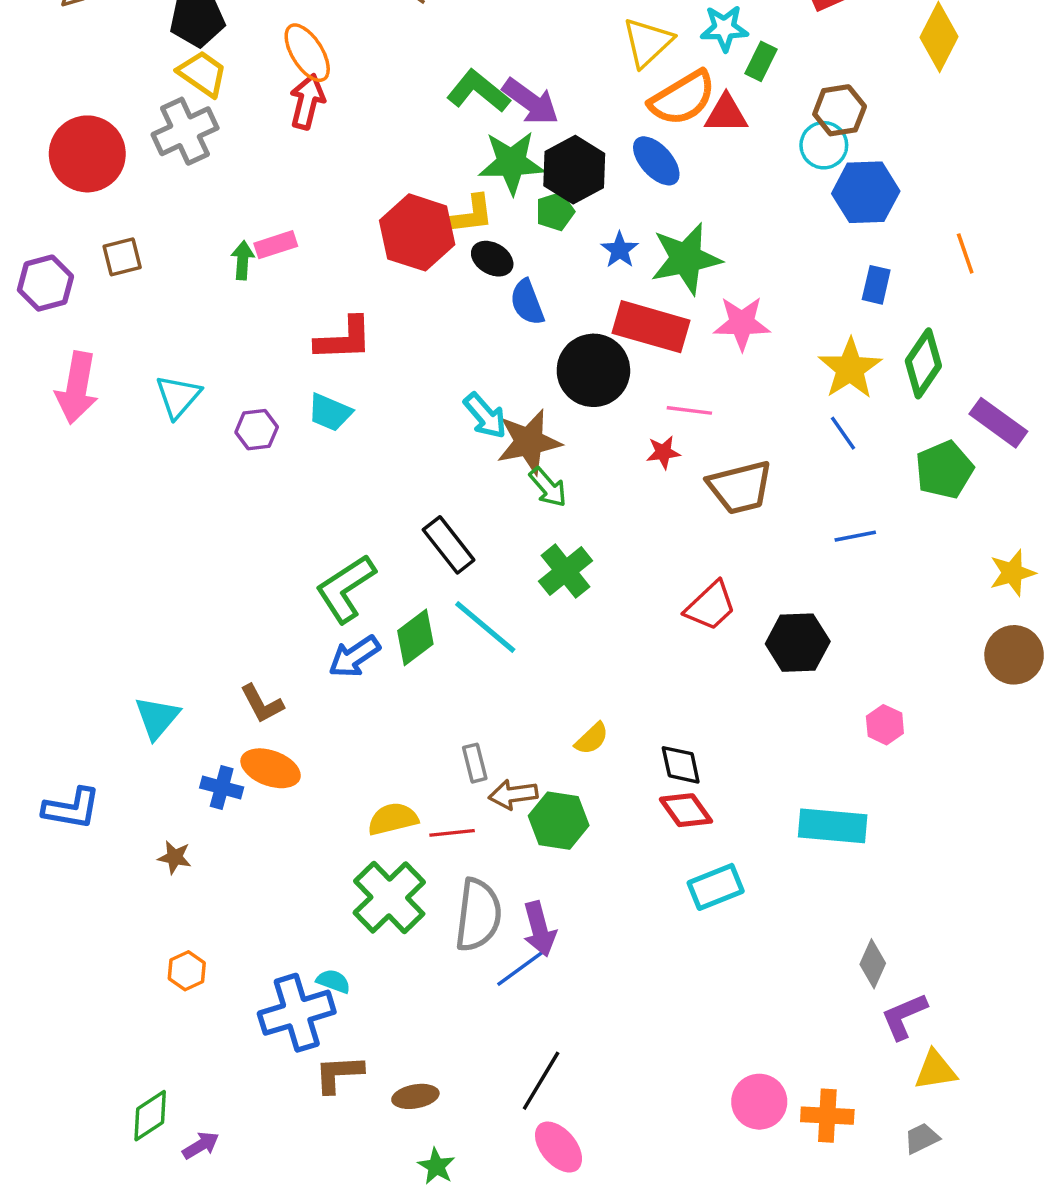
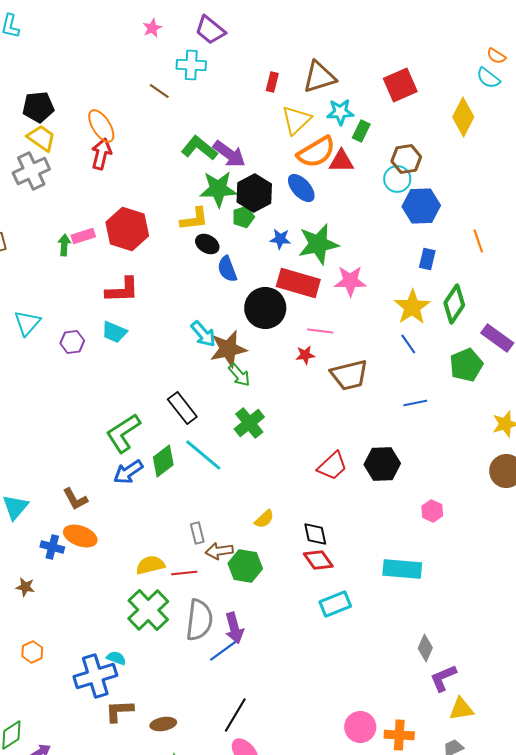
red hexagon: (417, 232) -> (127, 229), moved
blue star: (620, 250) -> (280, 239), turned -30
red trapezoid: (710, 606) -> (332, 466), moved

